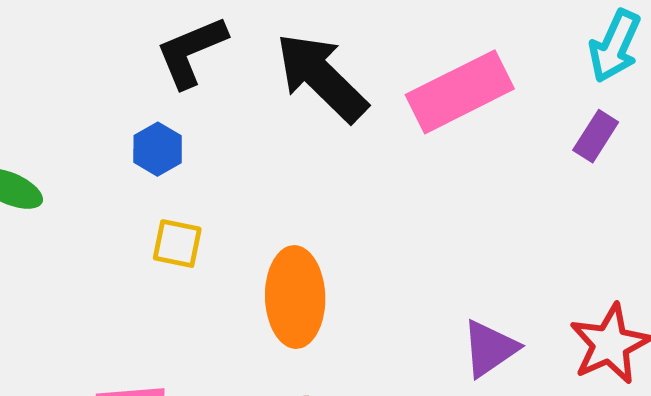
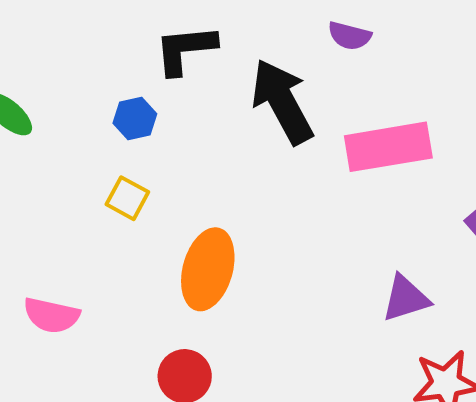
purple triangle: (490, 348) -> (406, 298), moved

